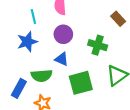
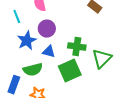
blue star: (27, 42) -> (27, 41), moved
green cross: (98, 45) -> (77, 47), moved

